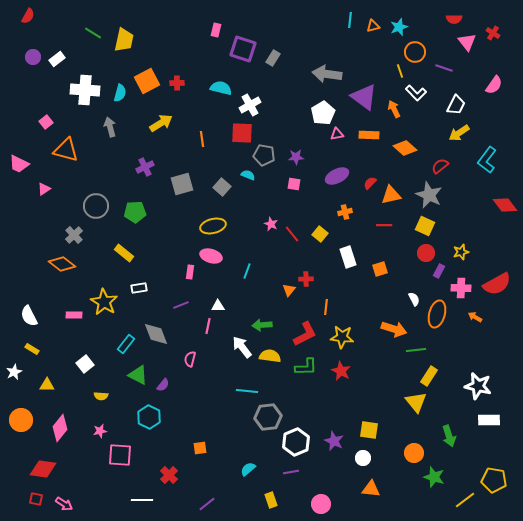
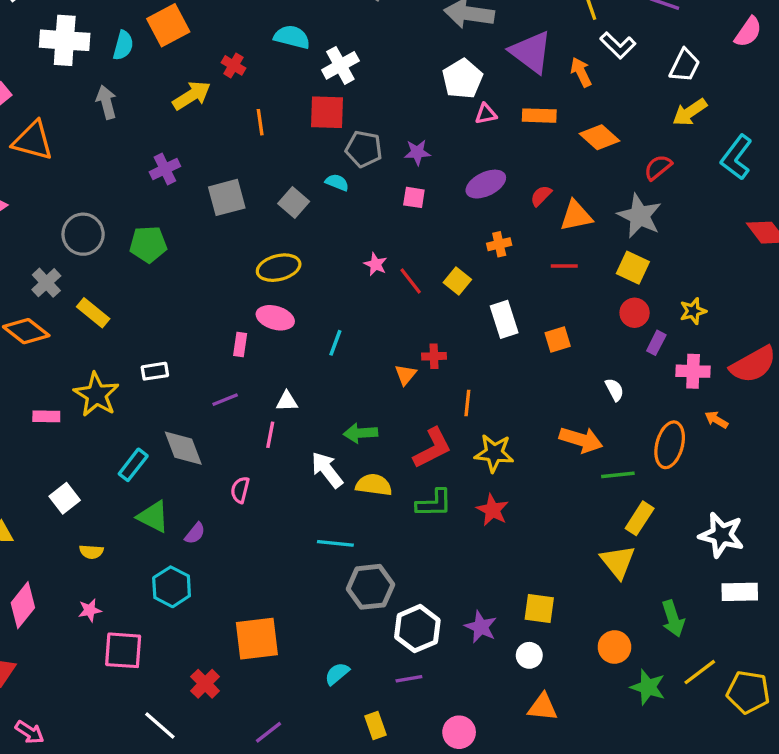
red cross: (177, 83) -> (233, 65), moved, turned 32
yellow rectangle: (124, 253) -> (93, 313), moved
orange ellipse: (437, 314) -> (670, 445), moved
orange square: (200, 448) -> (257, 639), size x2.0
white line: (142, 500) -> (160, 726), turned 40
yellow line: (465, 500) -> (700, 672), moved

